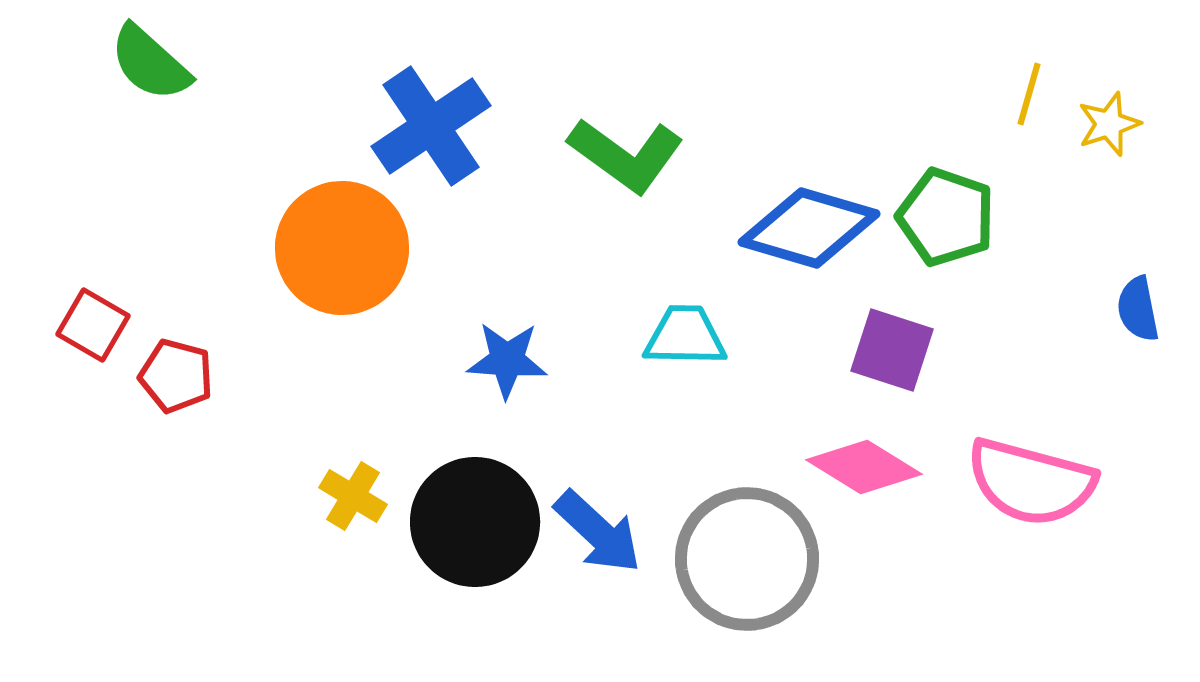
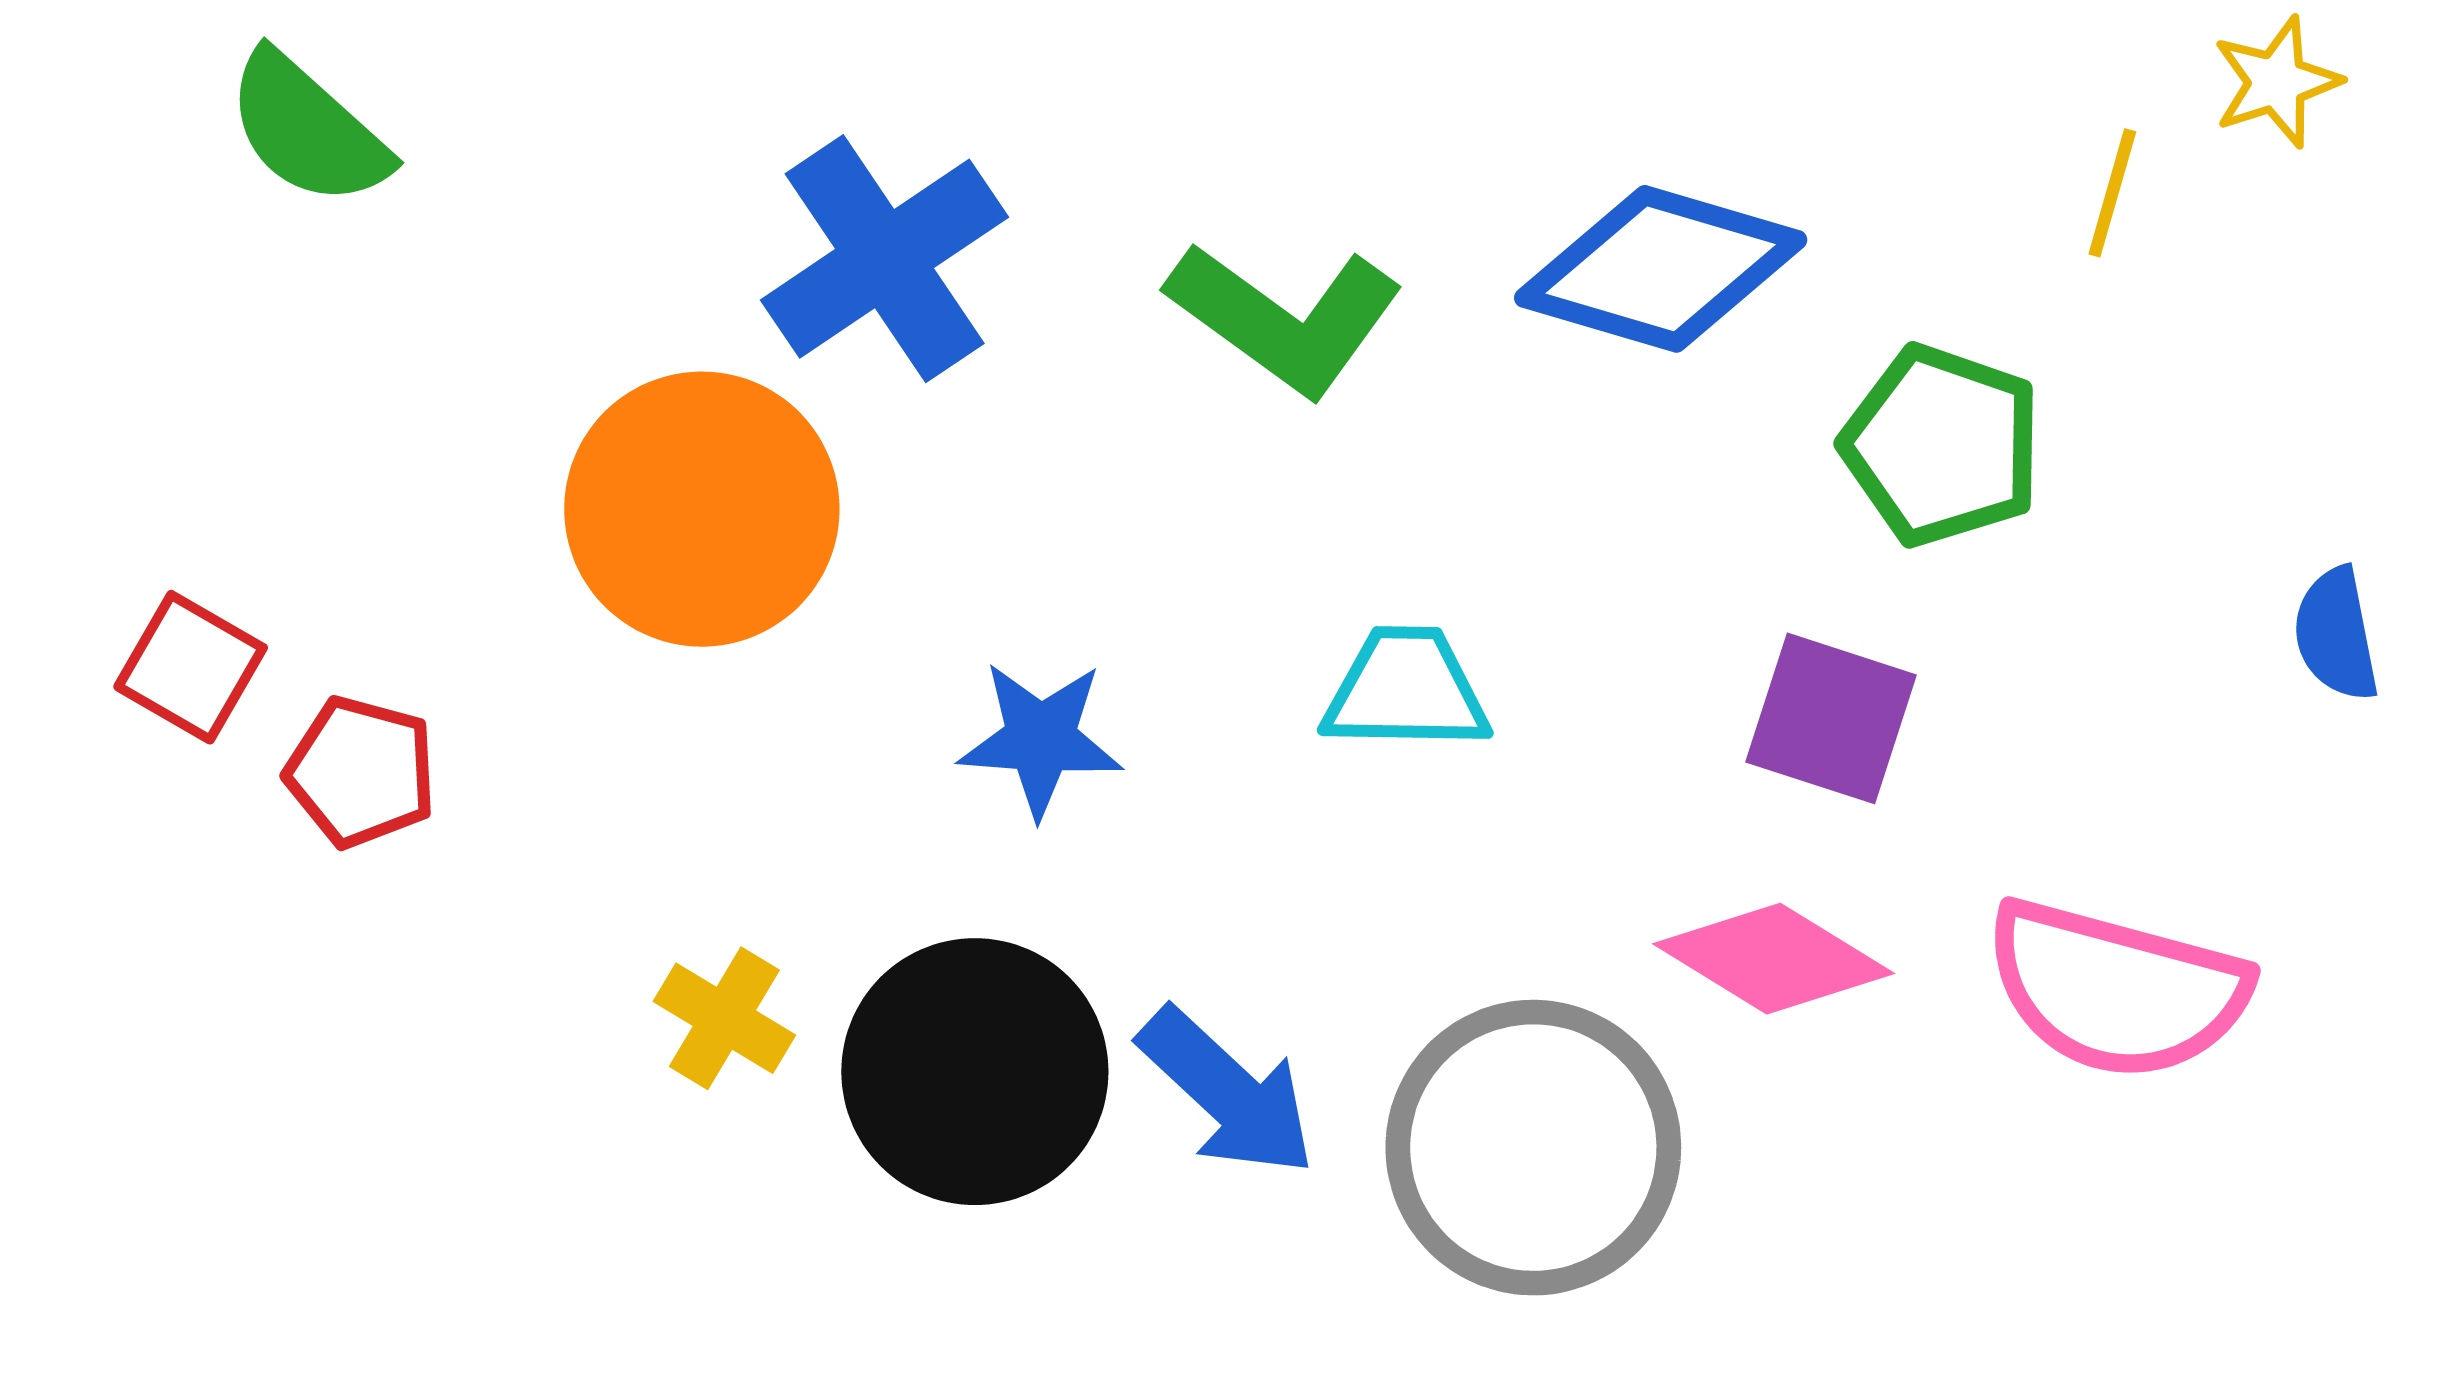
yellow star: (1109, 124) -> (2277, 82), moved
blue diamond: (809, 228) -> (1661, 269), moved

